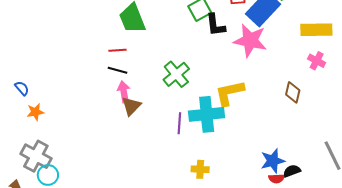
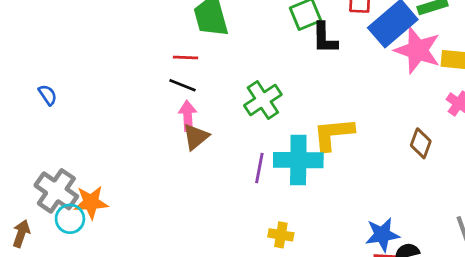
pink star: (250, 40) -> (418, 50), moved
orange star: (35, 112) -> (91, 202), moved, size x1.4

